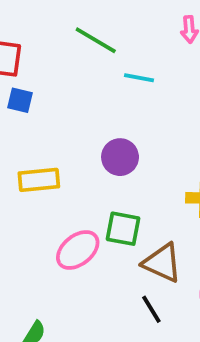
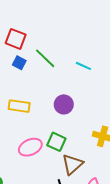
green line: (96, 40) -> (45, 58), moved
brown triangle: (162, 263) -> (72, 164), turned 40

